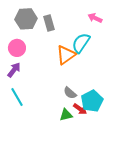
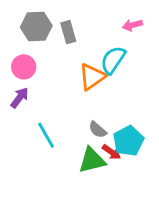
pink arrow: (95, 18) -> (132, 25), turned -40
cyan line: (17, 97) -> (46, 135), moved
green triangle: (66, 115) -> (92, 160), size x1.5

